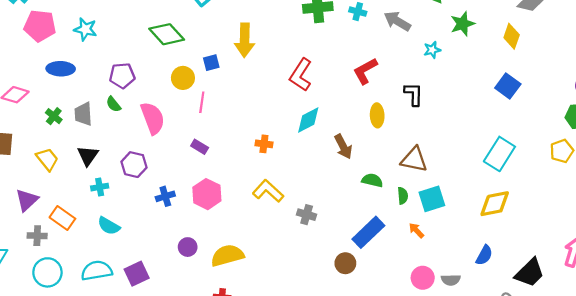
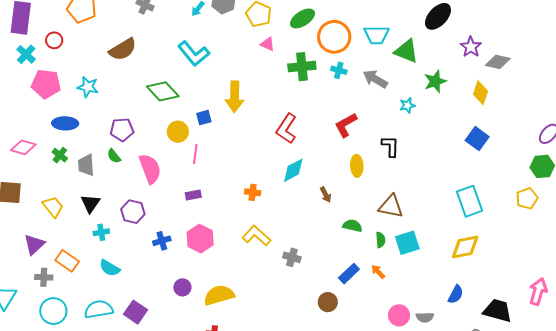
green cross: (54, 116) -> (60, 155), moved
purple rectangle: (200, 147) -> (193, 195), turned -42
brown arrow: (343, 147) -> (326, 195), size x0.7
cyan rectangle: (499, 154) -> (470, 201), turned -52
orange arrow: (416, 230) -> (378, 272), moved
blue rectangle: (368, 232) -> (349, 274), size x0.7
black trapezoid: (530, 273) -> (498, 311), turned -120
purple square: (137, 274) -> (136, 312), turned -30

